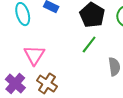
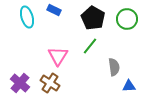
pink triangle: (34, 55) -> (58, 56), moved

